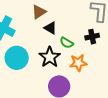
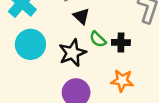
black cross: (92, 37) -> (121, 43), moved
orange star: (78, 63) -> (122, 81), moved

